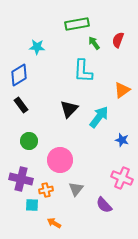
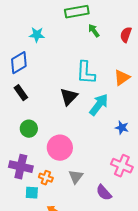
red semicircle: (118, 40) -> (126, 35), moved
cyan L-shape: (83, 71) -> (86, 73), moved
orange cross: (46, 190) -> (46, 178), turned 32

